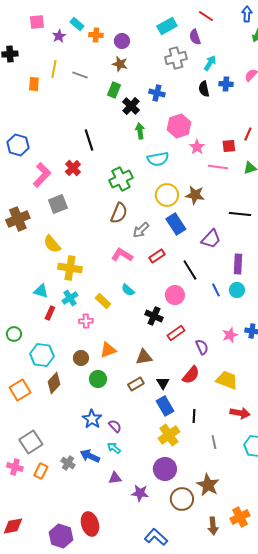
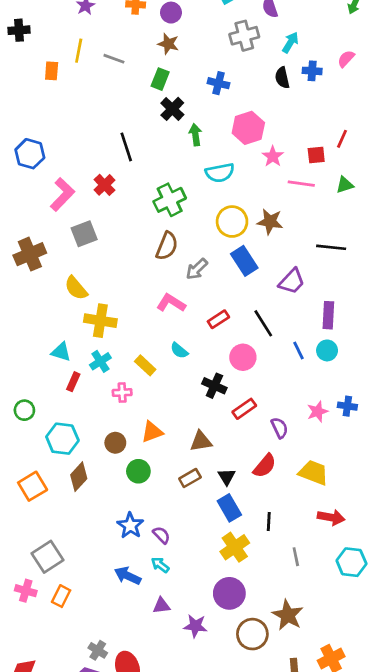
black cross: (131, 106) -> (172, 109), moved
red rectangle: (157, 256) -> (218, 319), moved
gray cross: (68, 463) -> (98, 650), moved

